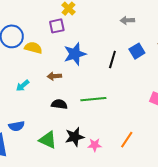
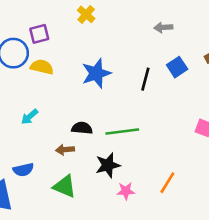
purple square: (57, 26) -> (39, 34), moved
brown arrow: (54, 76) -> (65, 150), moved
black semicircle: (59, 104) -> (82, 128), moved
black star: (75, 137) -> (108, 165), moved

